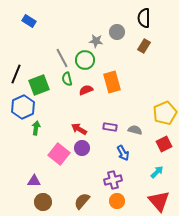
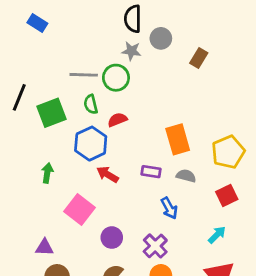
black semicircle: (144, 18) -> (133, 19), moved
gray line: (62, 58) -> (84, 75), turned -60
orange rectangle: (112, 82) -> (178, 139), moved
blue hexagon: (23, 107) -> (91, 144), moved
purple circle: (82, 148) -> (112, 238), moved
purple cross: (113, 180) -> (155, 246), turned -30

